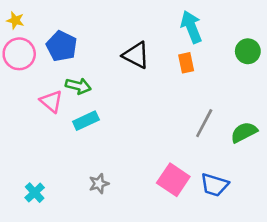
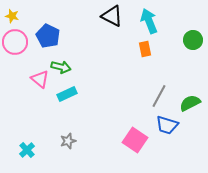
black triangle: (136, 55) -> (112, 16), moved
gray star: (99, 184) -> (68, 141), moved
blue trapezoid: (214, 185) -> (167, 125), moved

